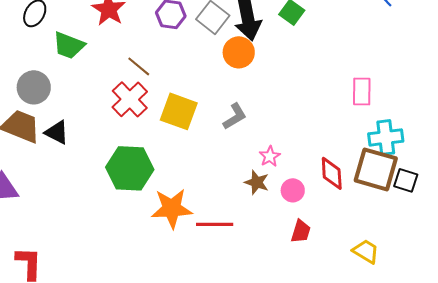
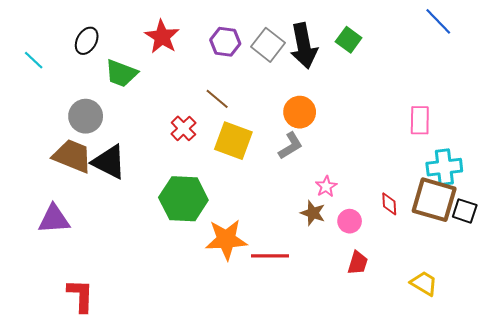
orange circle: (239, 52) -> (300, 112), moved
brown line: (139, 66) -> (217, 99), moved
red cross: (130, 99) -> (183, 128), size x0.7
black triangle: (57, 132) -> (109, 162), size x1.4
red diamond: (332, 173) -> (389, 204), size x0.7

